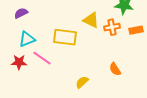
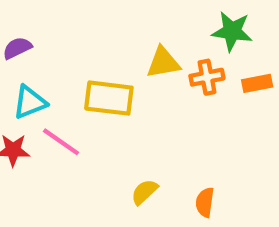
yellow triangle: (91, 20) -> (163, 63), turned -36
orange semicircle: (115, 69) -> (205, 202), moved, turned 40

